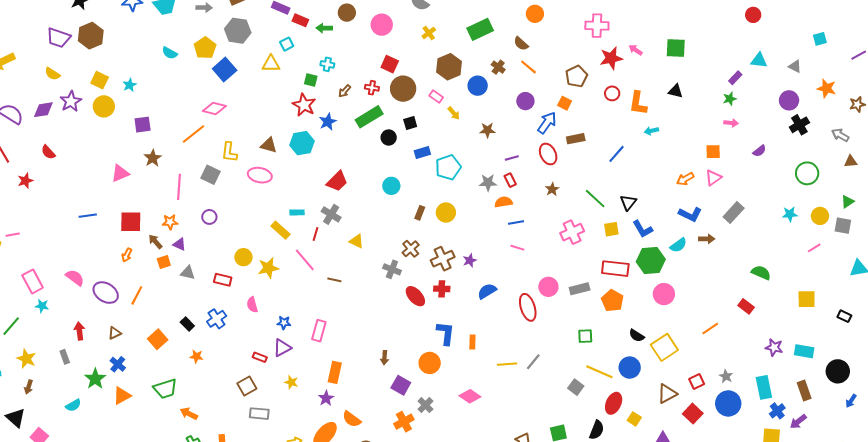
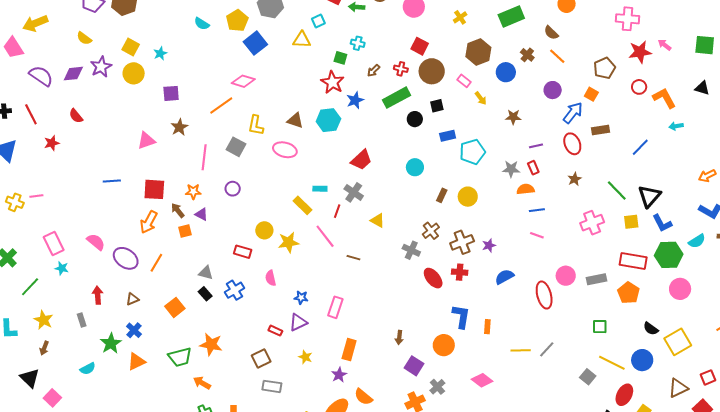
orange L-shape: (638, 103) -> (664, 98), turned 140
black triangle: (628, 203) -> (649, 196), size x1.4
orange arrow: (127, 255) -> (149, 222), size x1.6
gray triangle: (188, 273) -> (206, 273), moved
orange star: (196, 356) -> (211, 344), moved, size x1.6

